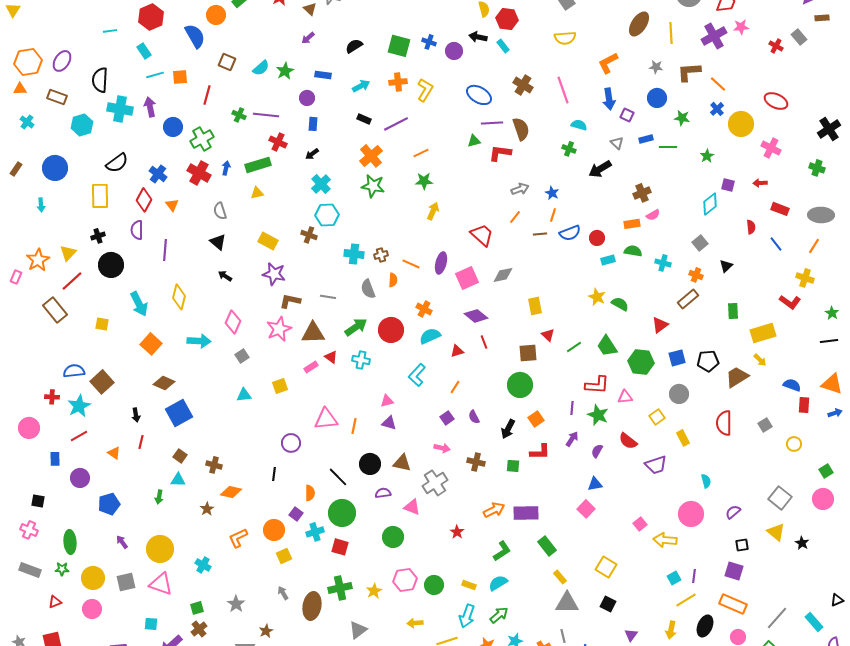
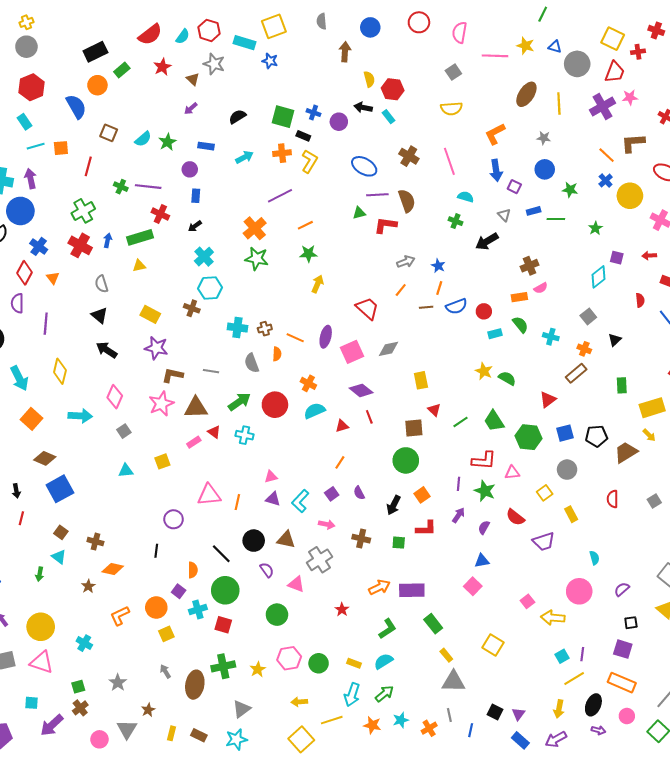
brown L-shape: (689, 72) -> (633, 143), moved
black rectangle: (364, 119) -> (303, 136), moved
blue circle: (173, 127) -> (20, 211), moved, size x1.4
green semicircle: (633, 251) -> (520, 325), turned 42
black arrow: (225, 276) -> (107, 350), size x1.5
cyan L-shape: (417, 375) -> (300, 501), moved
red semicircle: (724, 423) -> (613, 499), size x0.7
cyan triangle: (178, 480) -> (59, 557), turned 35
purple semicircle: (383, 493) -> (267, 570), turned 63
black square: (608, 604) -> (495, 712), moved

